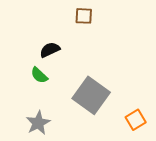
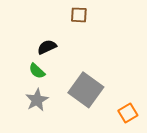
gray star: (38, 123) -> (37, 100), moved

